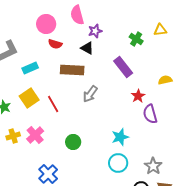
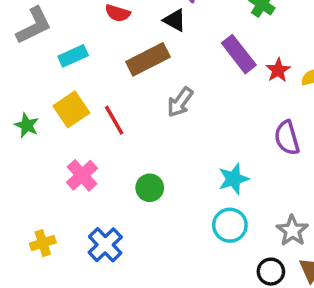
brown rectangle: (72, 70) -> (148, 59), turned -30
red star: (138, 96) -> (278, 70), moved
yellow cross: (13, 136) -> (43, 243), moved

